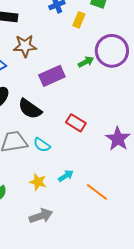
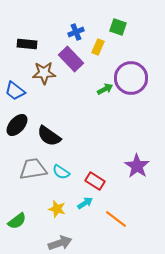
purple rectangle: (52, 76) -> (71, 59), moved, turned 70
red rectangle: (76, 123) -> (95, 181), moved

